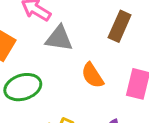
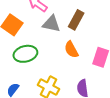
brown rectangle: (120, 26) -> (76, 20), moved

